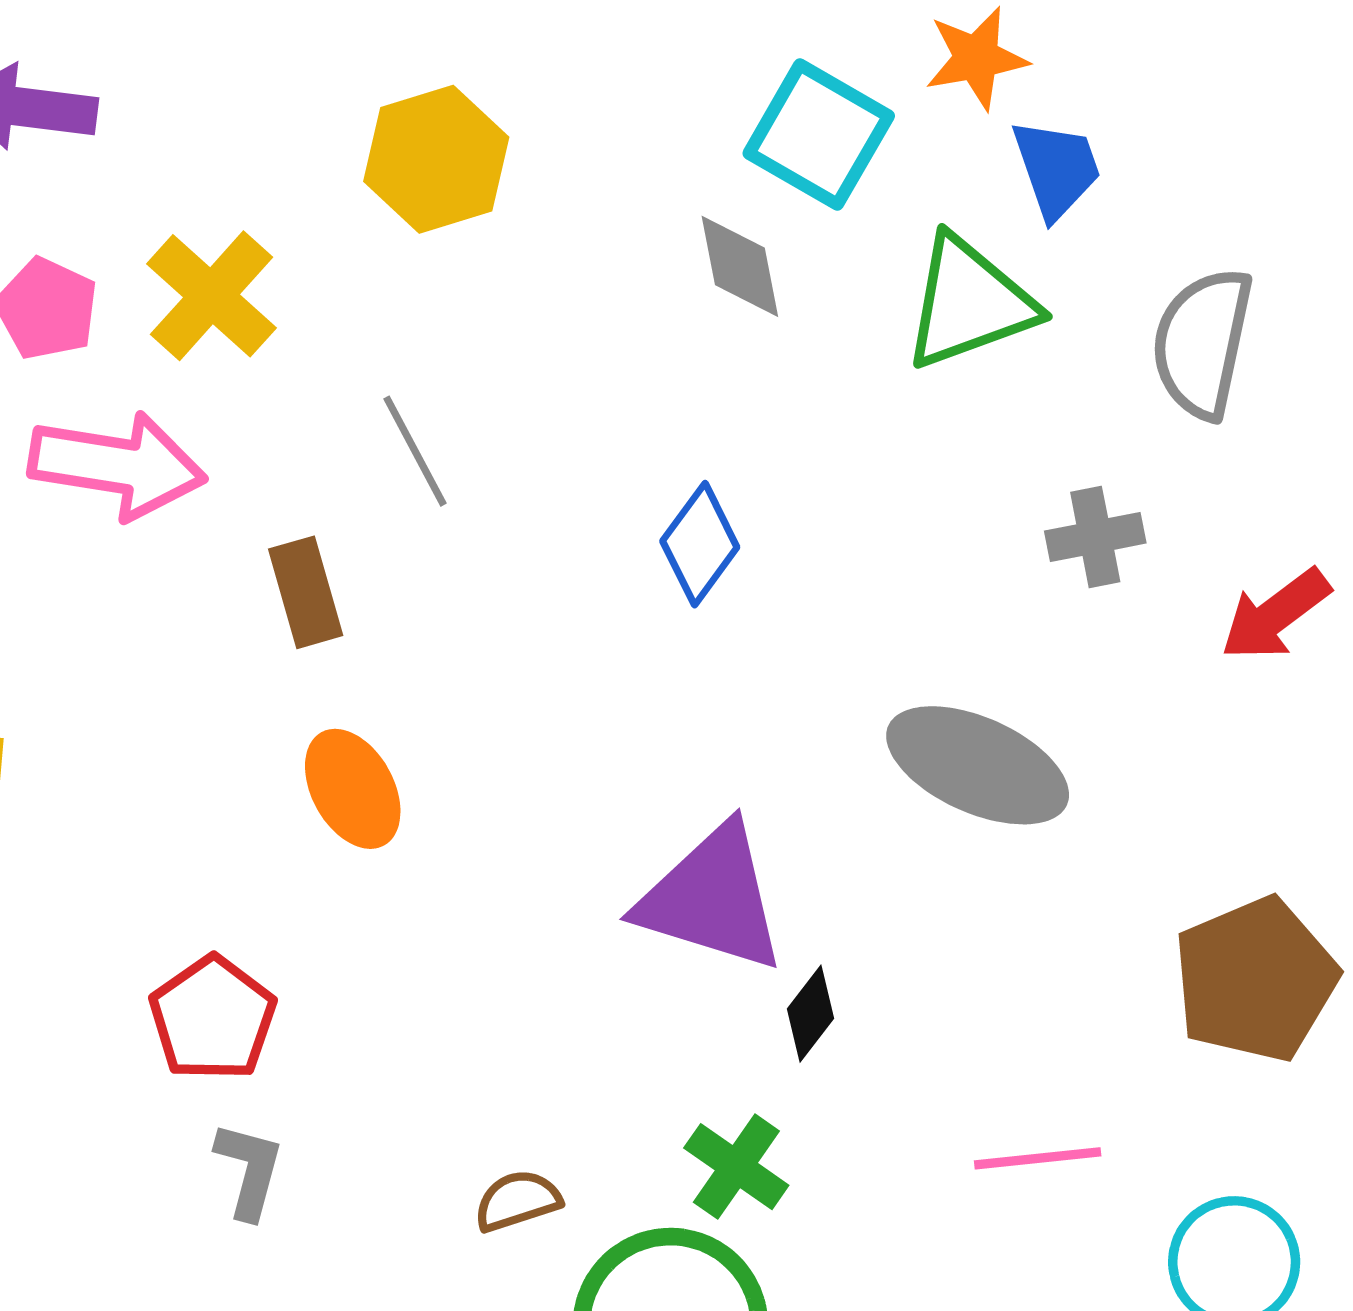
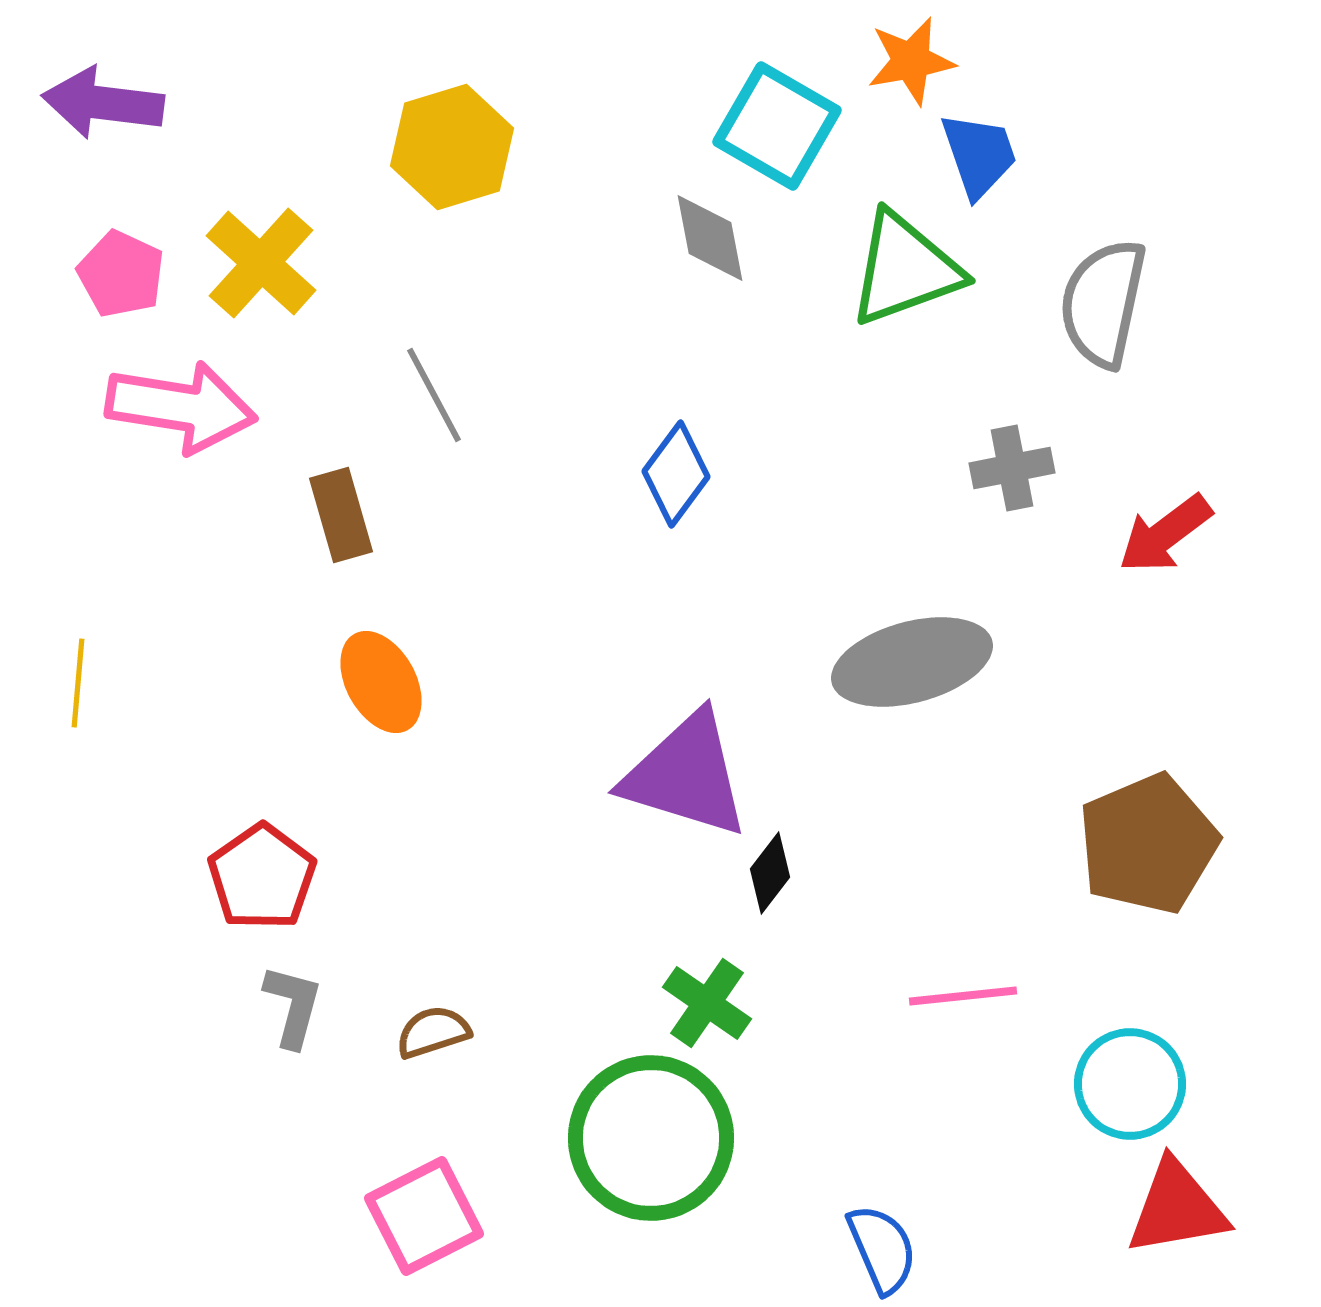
gray ellipse: (978, 765) -> (912, 662), turned -39
brown semicircle: (517, 1201) -> (433, 1032), moved

